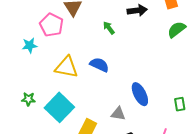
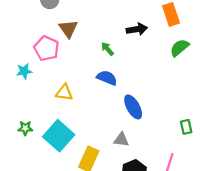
blue semicircle: (99, 65) -> (107, 78), moved
yellow triangle: (66, 67) -> (64, 93), size x0.7
blue ellipse: (140, 94) -> (133, 107), moved

